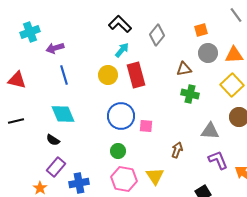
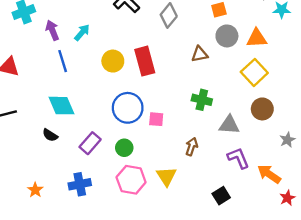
purple arrow: (55, 48) -> (52, 30), turned 84
cyan arrow: (122, 50) -> (82, 33), moved
green cross: (190, 94) -> (202, 100), moved
purple rectangle: (56, 167) -> (90, 143), moved

